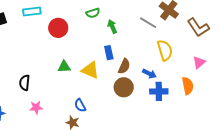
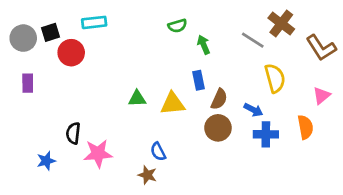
red circle: (58, 28) -> (71, 53), moved
yellow triangle: (90, 70) -> (173, 104), turned -30
black semicircle: (25, 83) -> (73, 133), moved
pink star: (36, 107) -> (98, 154), size x1.5

